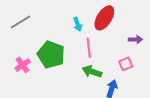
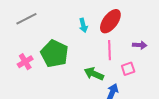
pink line: (89, 48) -> (110, 50), moved

